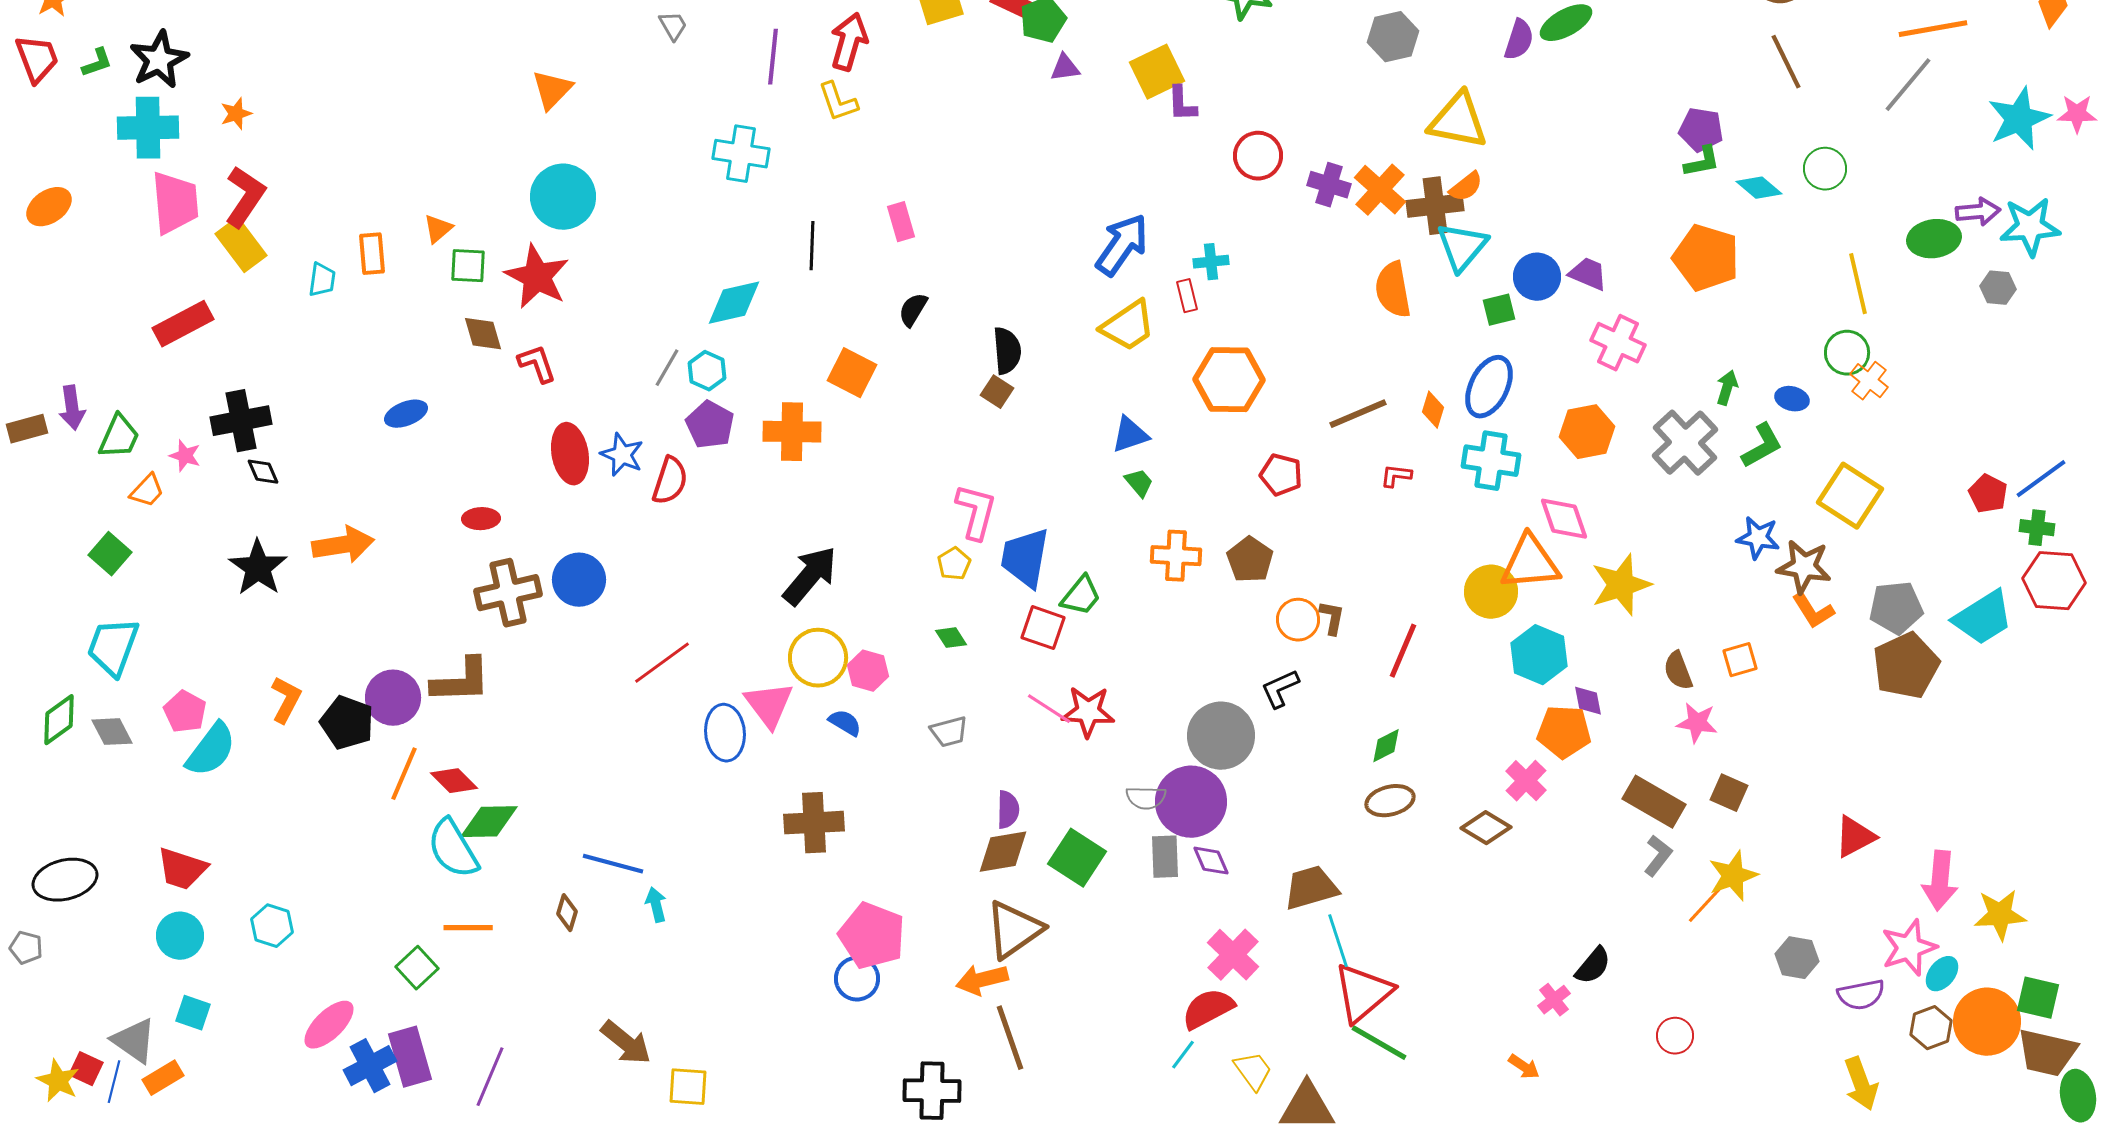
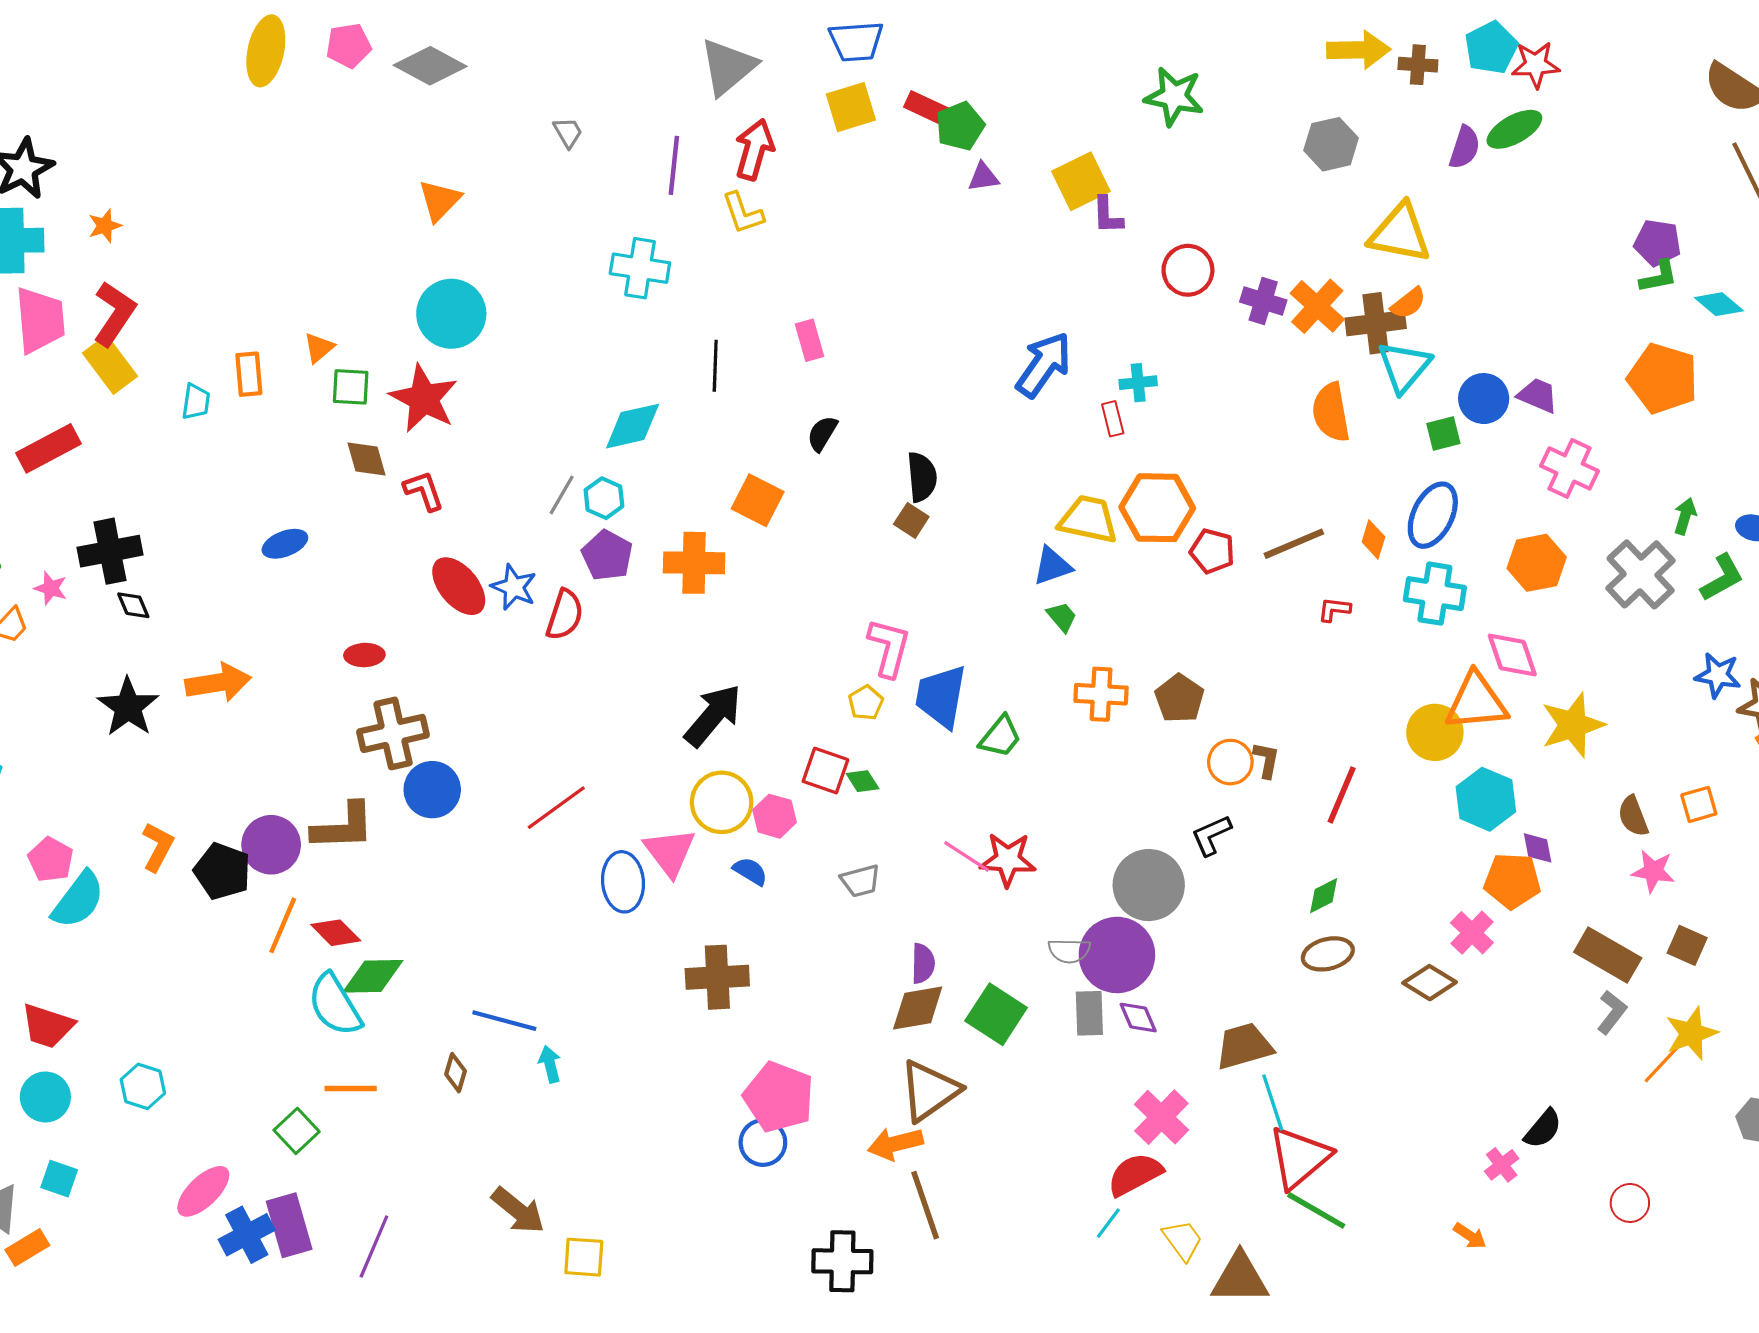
yellow trapezoid: (1128, 326) -> (1088, 519), moved, turned -134
red ellipse: (570, 454) -> (459, 586), turned -30
red pentagon: (1281, 475) -> (1212, 551), moved
blue circle: (579, 580) -> (432, 790), moved
red square: (1043, 628) -> (825, 771), moved

